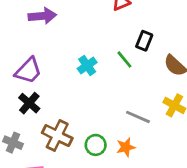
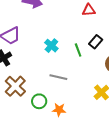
cyan cross: (87, 65) -> (51, 46), turned -32
gray line: (138, 117) -> (58, 77), moved, turned -30

